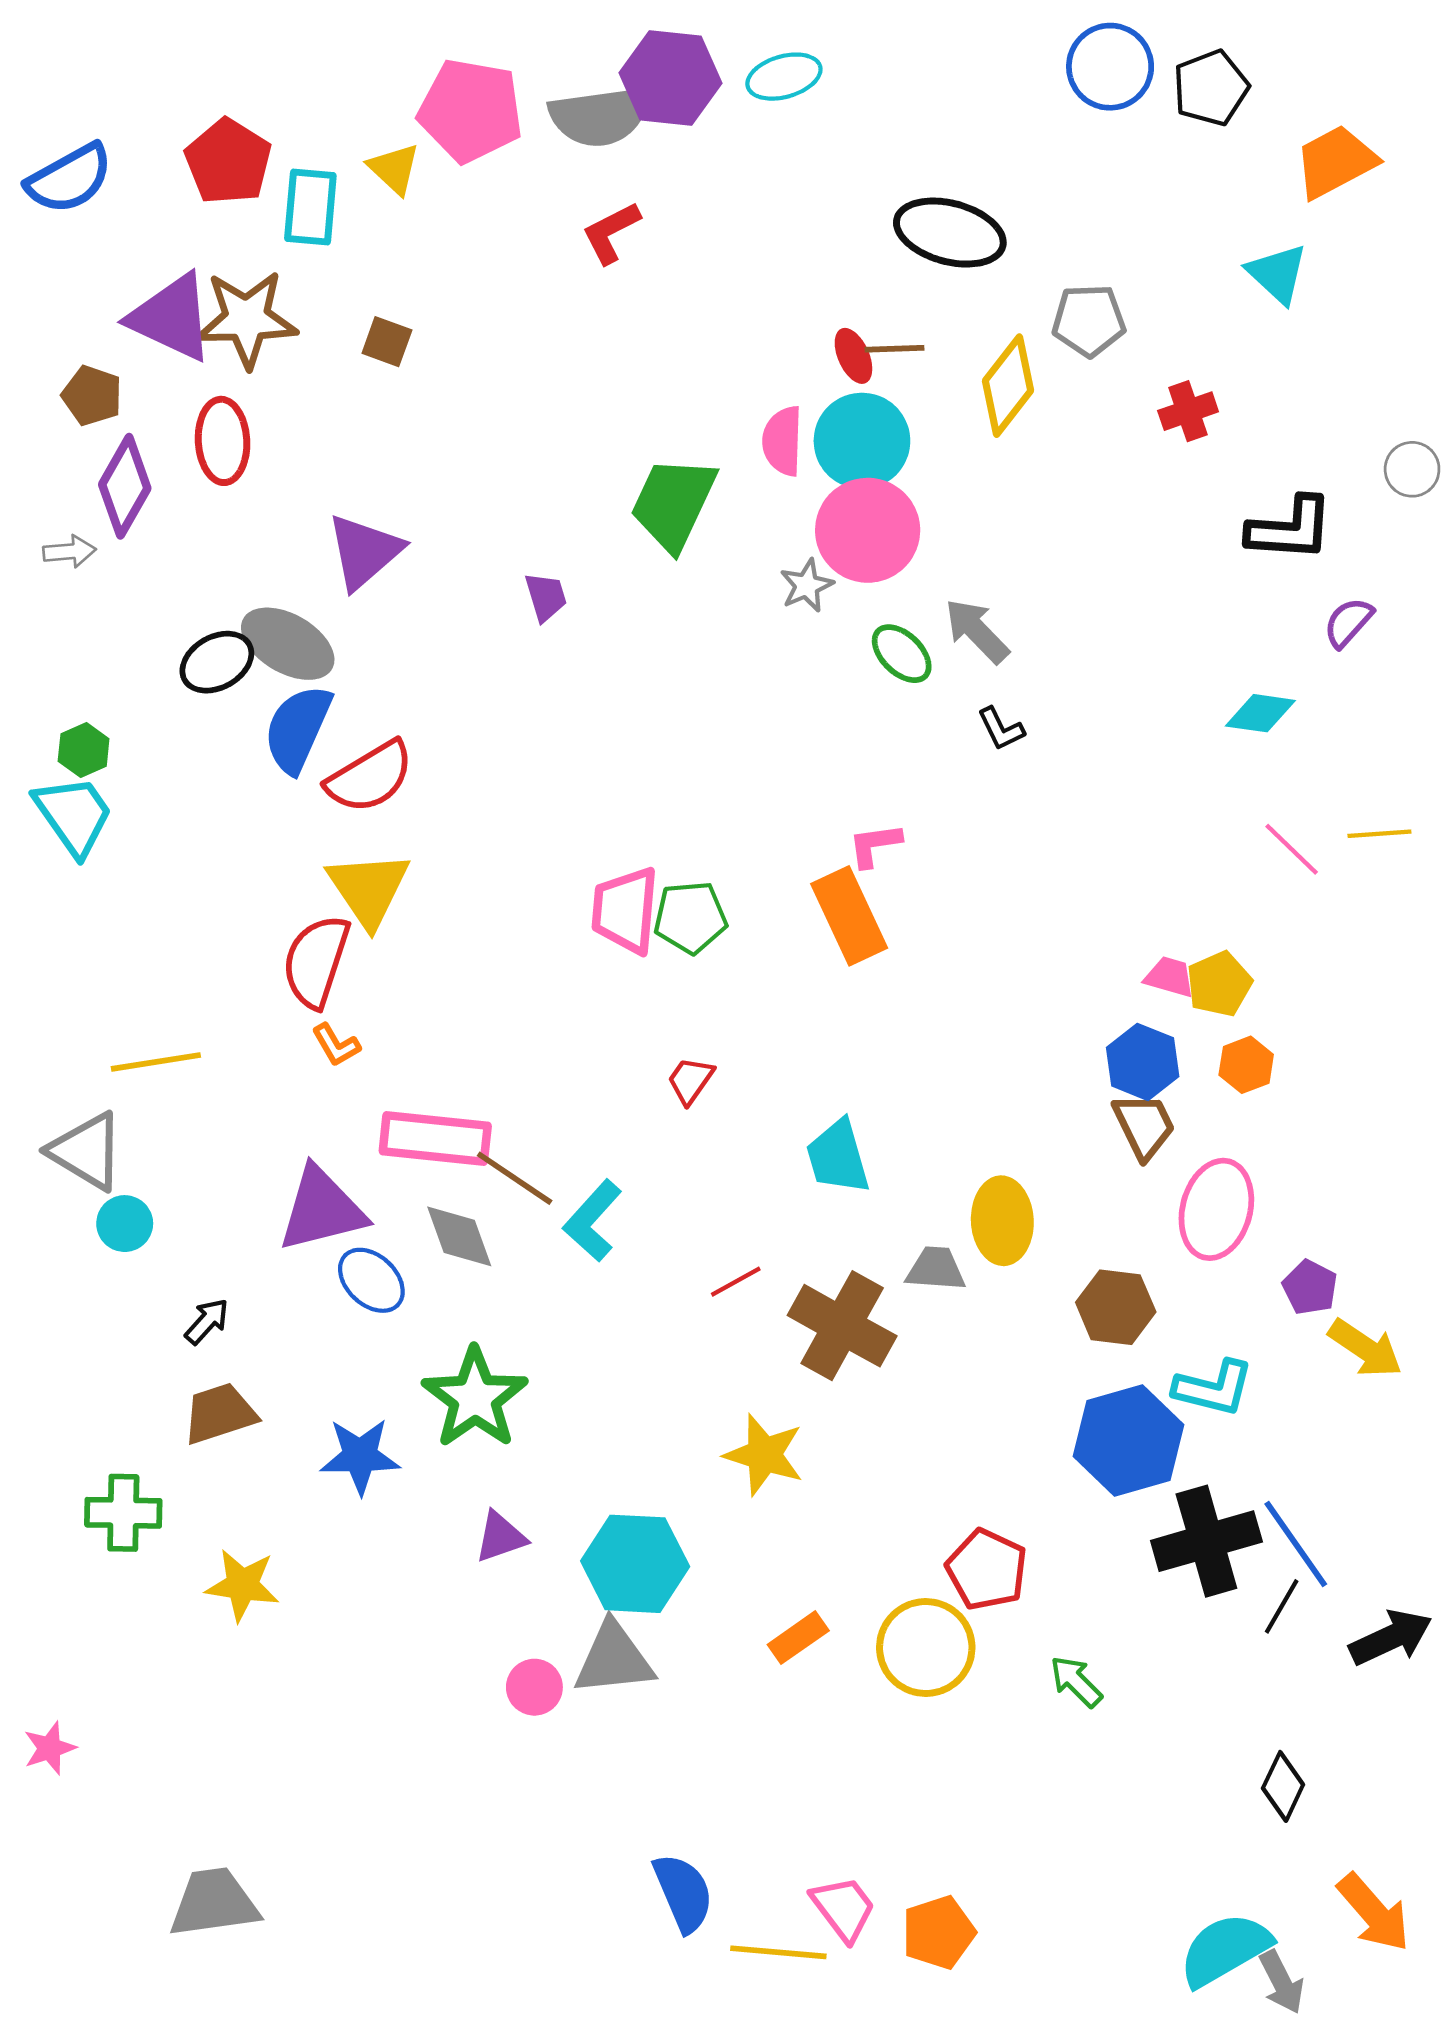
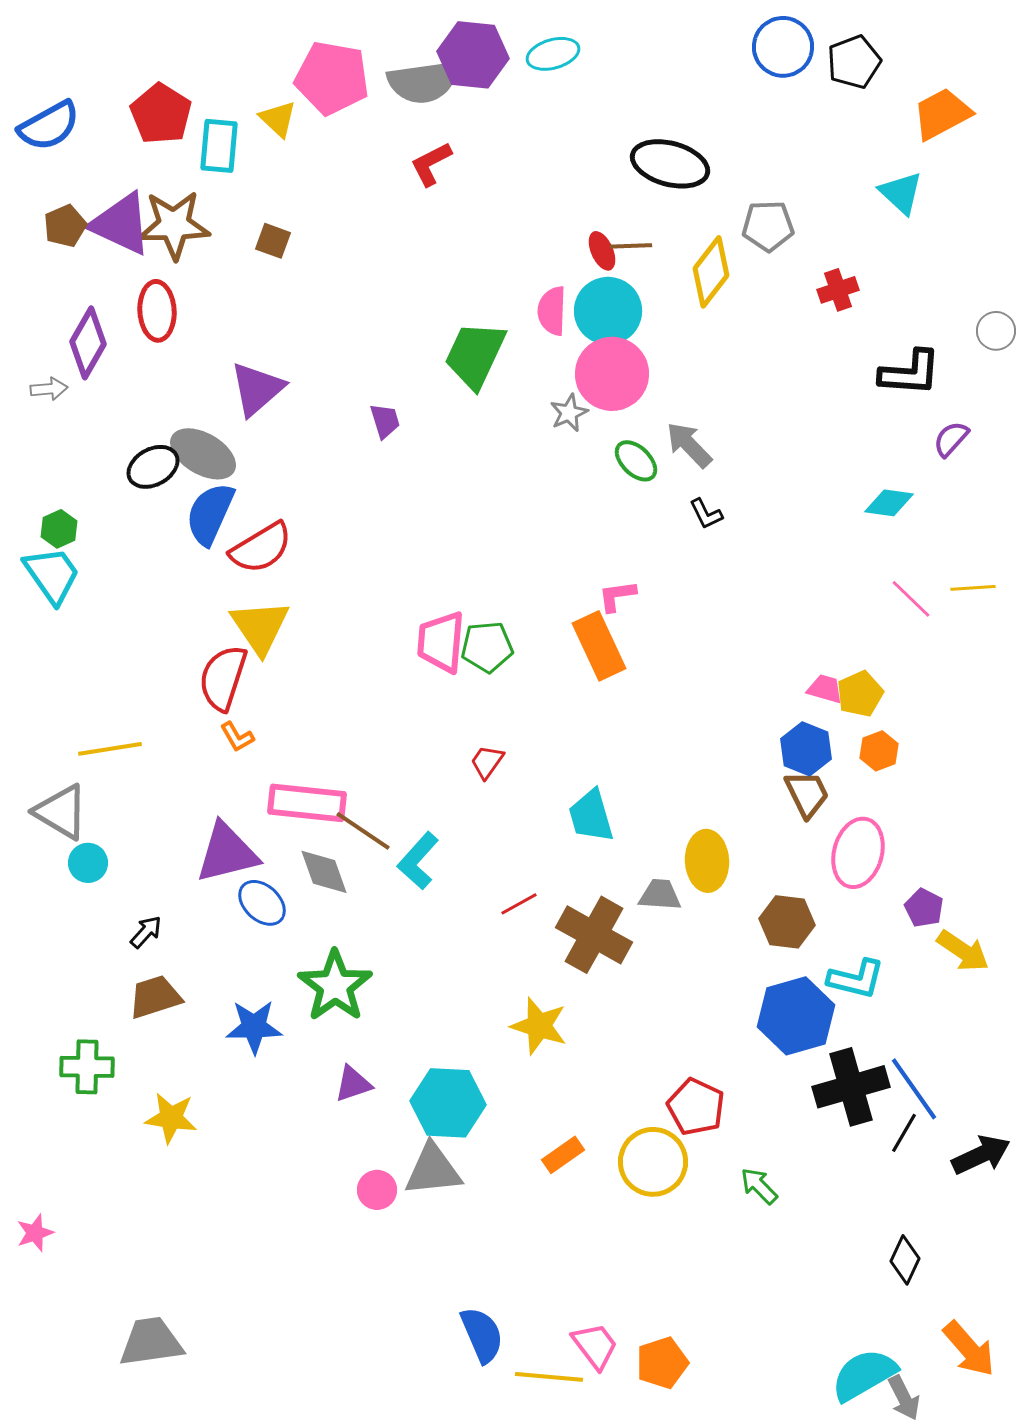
brown pentagon: (92, 396) -> (65, 226), moved, turned 30

